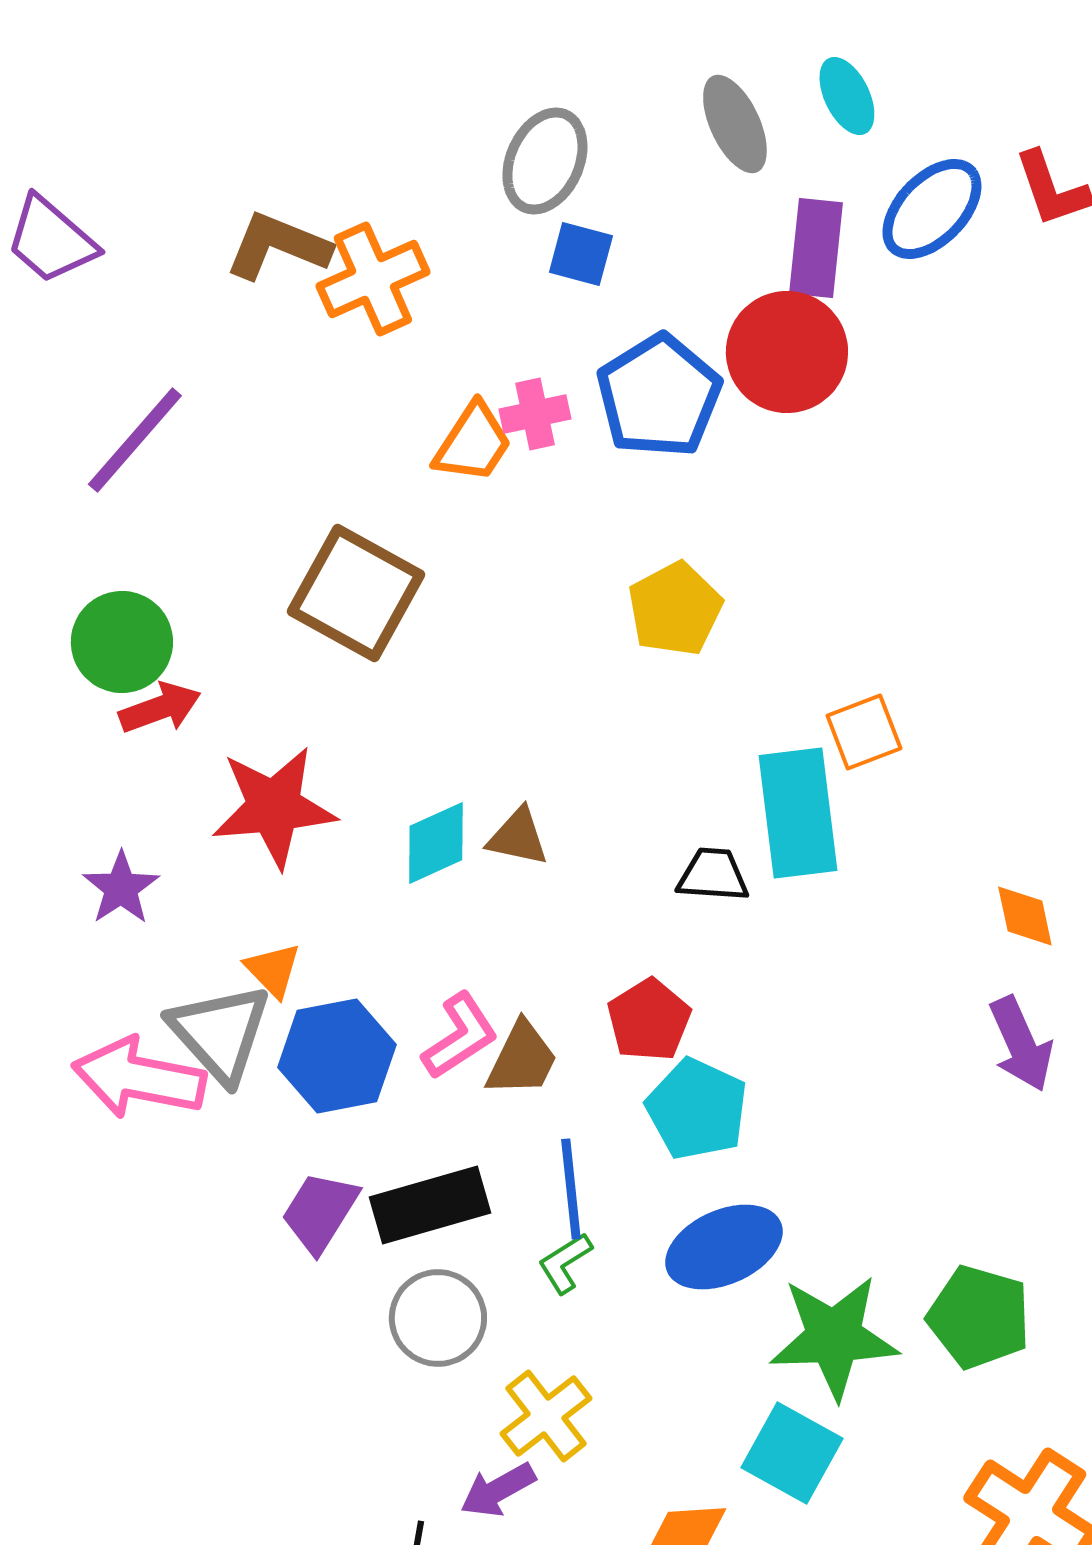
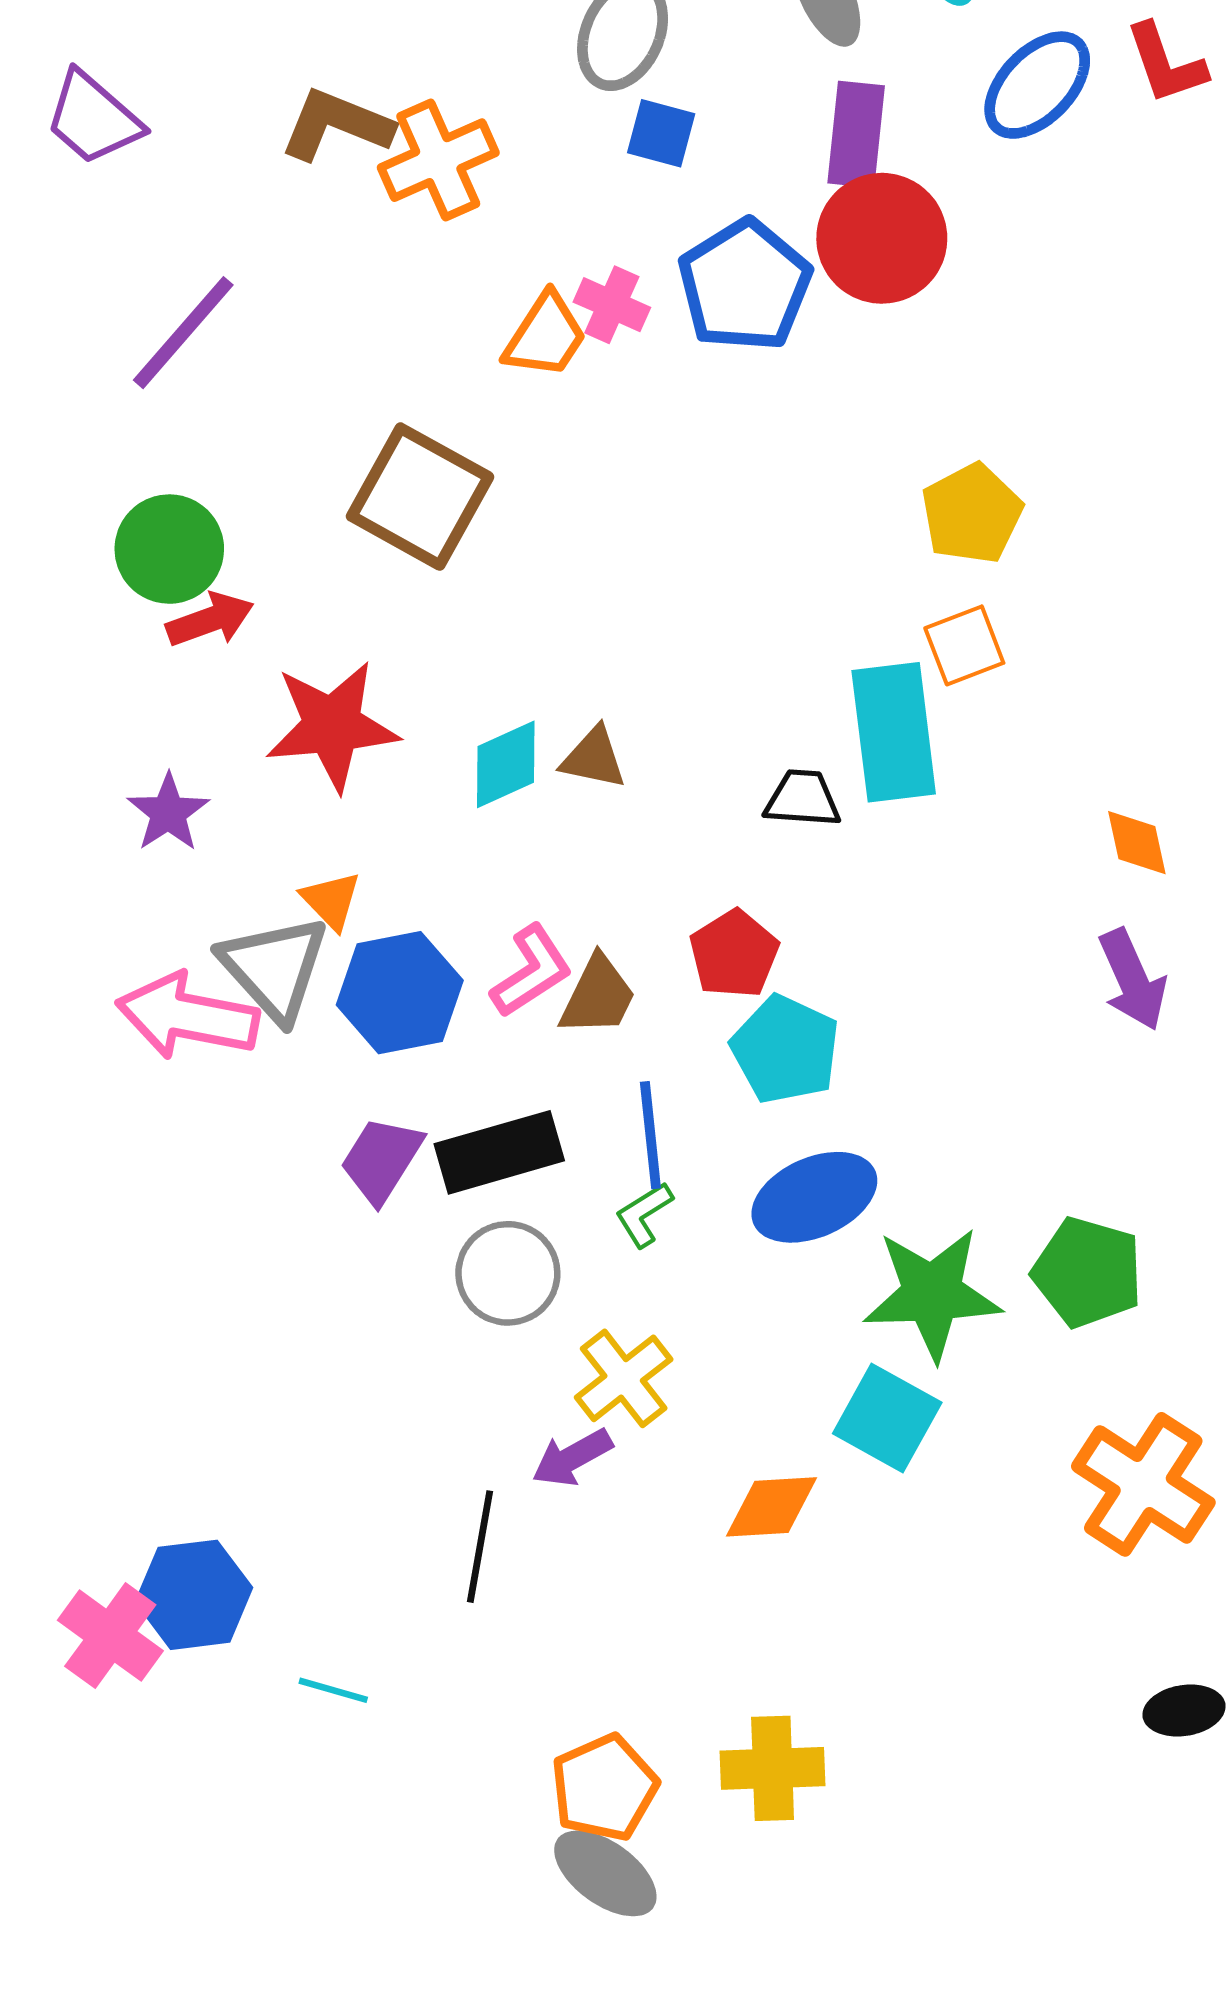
purple rectangle: (816, 248) -> (856, 134), moved
pink cross: (535, 414) -> (612, 305), turned 36
yellow pentagon: (675, 609) -> (972, 514), moved

